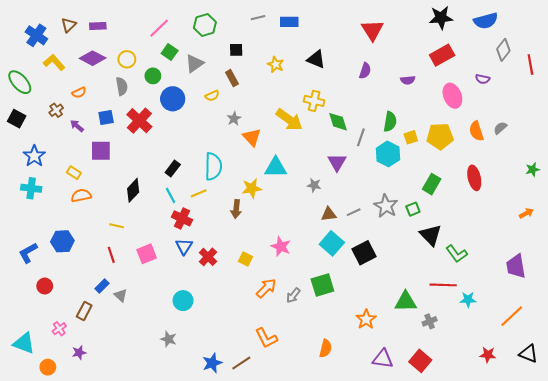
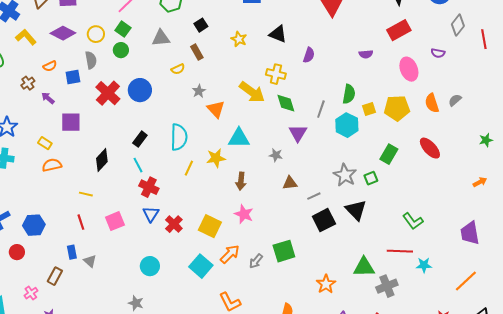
black square: (236, 50) -> (201, 25), turned -32
green square: (170, 52) -> (123, 29), moved
gray triangle: (194, 63) -> (161, 38), turned 30
purple semicircle: (365, 71) -> (309, 55), moved
blue circle: (173, 99) -> (140, 90), moved
blue square: (106, 118) -> (73, 77), moved
green diamond: (338, 122) -> (286, 103), moved
red ellipse: (474, 178) -> (430, 148), turned -30
yellow line: (199, 193) -> (189, 168), moved, turned -42
brown arrow: (236, 209) -> (241, 181), moved
gray line: (354, 212) -> (314, 196), moved
black triangle: (431, 235) -> (356, 210), moved
blue hexagon: (62, 241) -> (34, 225), moved
cyan square: (332, 243) -> (201, 266), moved
yellow square: (245, 259) -> (210, 226), size x1.6
blue rectangle: (102, 286) -> (72, 252), turned -56
gray cross: (430, 321) -> (387, 286), size x1.5

